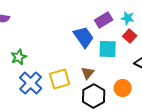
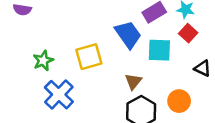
yellow square: (60, 79) -> (89, 57), moved

